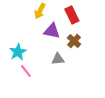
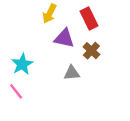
pink line: (26, 71) -> (16, 91), moved

